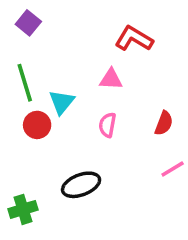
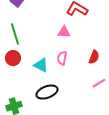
cyan triangle: (62, 102) -> (41, 65), moved, turned -42
red circle: (37, 125) -> (13, 58), moved

